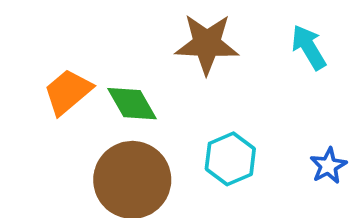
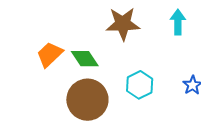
cyan arrow: (309, 47) -> (178, 22), turned 35

